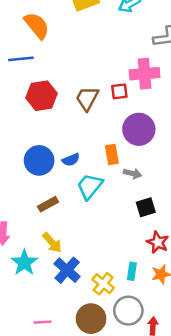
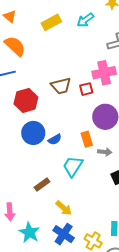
brown trapezoid: (87, 98) -> (61, 86), moved, turned -125
blue circle: (39, 160) -> (33, 133), moved
blue semicircle: (71, 160) -> (55, 139), moved
yellow arrow: (52, 243) -> (64, 208), moved

